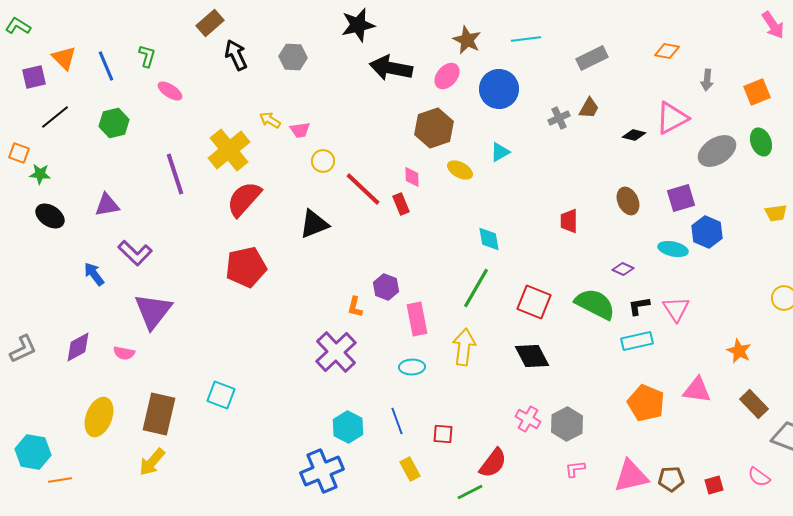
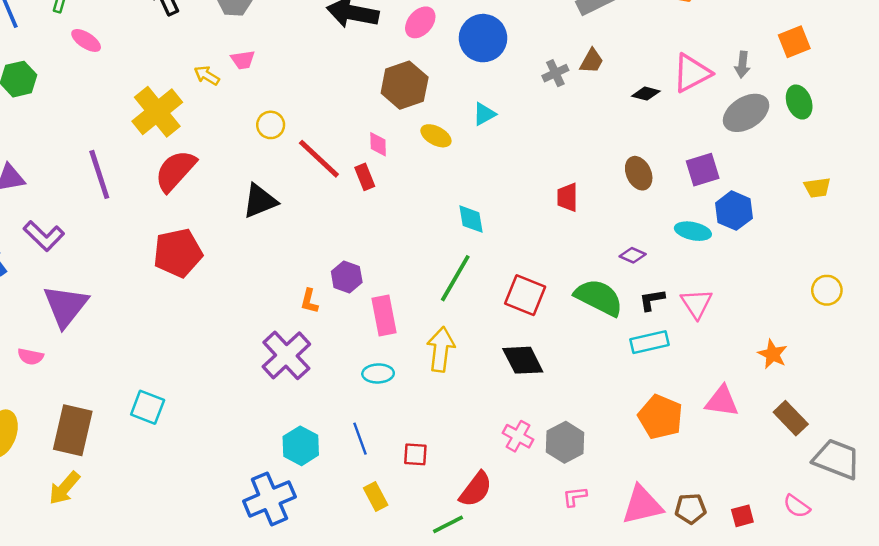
gray arrow: (707, 80) -> (742, 65), moved
pink trapezoid: (300, 130) -> (243, 60), moved
purple line: (175, 174) -> (99, 174), moved

